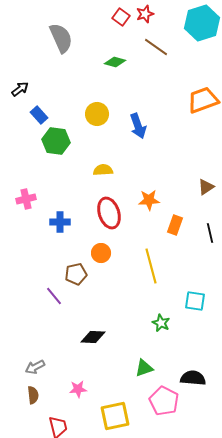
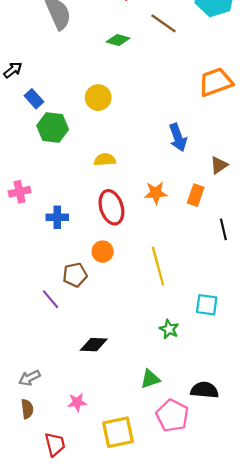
blue arrow: (138, 126) -> (178, 137), moved
brown triangle: (206, 187) -> (219, 165), moved
orange rectangle: (175, 225) -> (196, 195), moved

